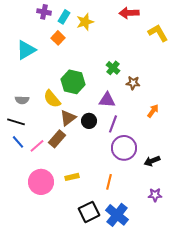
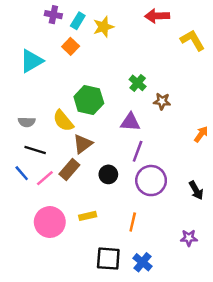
orange arrow: (153, 111) -> (201, 134), moved
black circle: (89, 121) -> (108, 174), moved
black line: (16, 122) -> (35, 150), moved
black arrow: (152, 161) -> (196, 190), moved, turned -98
black square: (89, 212) -> (108, 259), turned 30
blue cross: (117, 215) -> (142, 262), size x0.7

